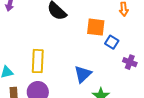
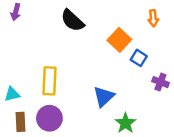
orange square: (96, 27) -> (119, 40), turned 36

